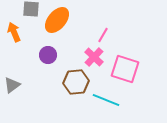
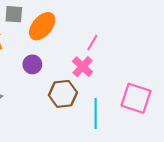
pink square: (125, 69) -> (136, 98), moved
cyan line: (106, 100) -> (96, 114), turned 68

